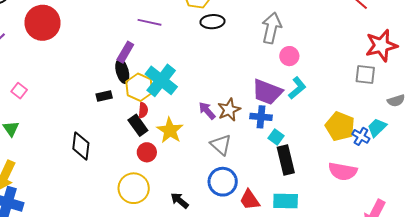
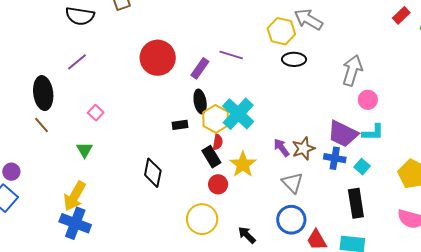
red circle: (42, 23) -> (158, 58), moved
purple rectangle: (125, 52) -> (200, 68), moved
cyan L-shape: (297, 88) -> (373, 132), turned 35
cyan square: (276, 137) -> (362, 167), moved

